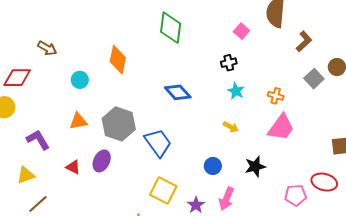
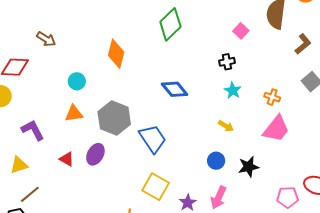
green diamond: (171, 28) -> (170, 24), turned 36
cyan circle: (80, 80) -> (77, 81), moved
blue circle: (213, 166) -> (216, 161), moved

